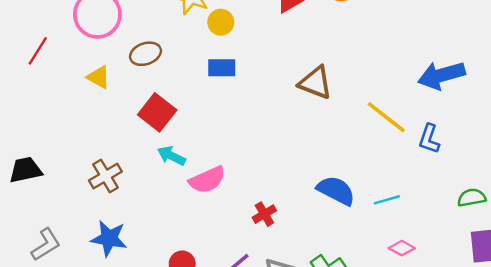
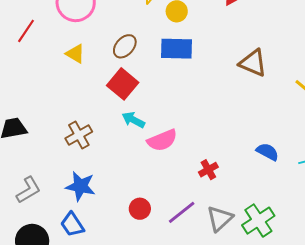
brown ellipse: (146, 54) -> (125, 46), moved, turned -30
blue rectangle: (222, 68) -> (177, 49), size x1.4
blue semicircle: (336, 190) -> (268, 152), size x0.7

